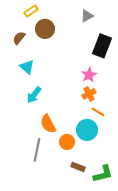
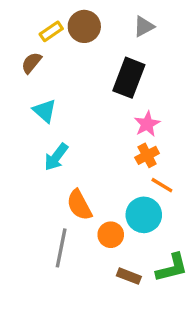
yellow rectangle: (31, 11) -> (51, 31), moved
brown circle: (45, 29) -> (84, 26), moved
black rectangle: (102, 46) -> (129, 78), moved
green L-shape: (103, 174) -> (172, 268), moved

